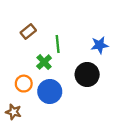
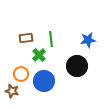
brown rectangle: (28, 32) -> (26, 38), moved, turned 32
brown star: (14, 112) -> (12, 91), moved

